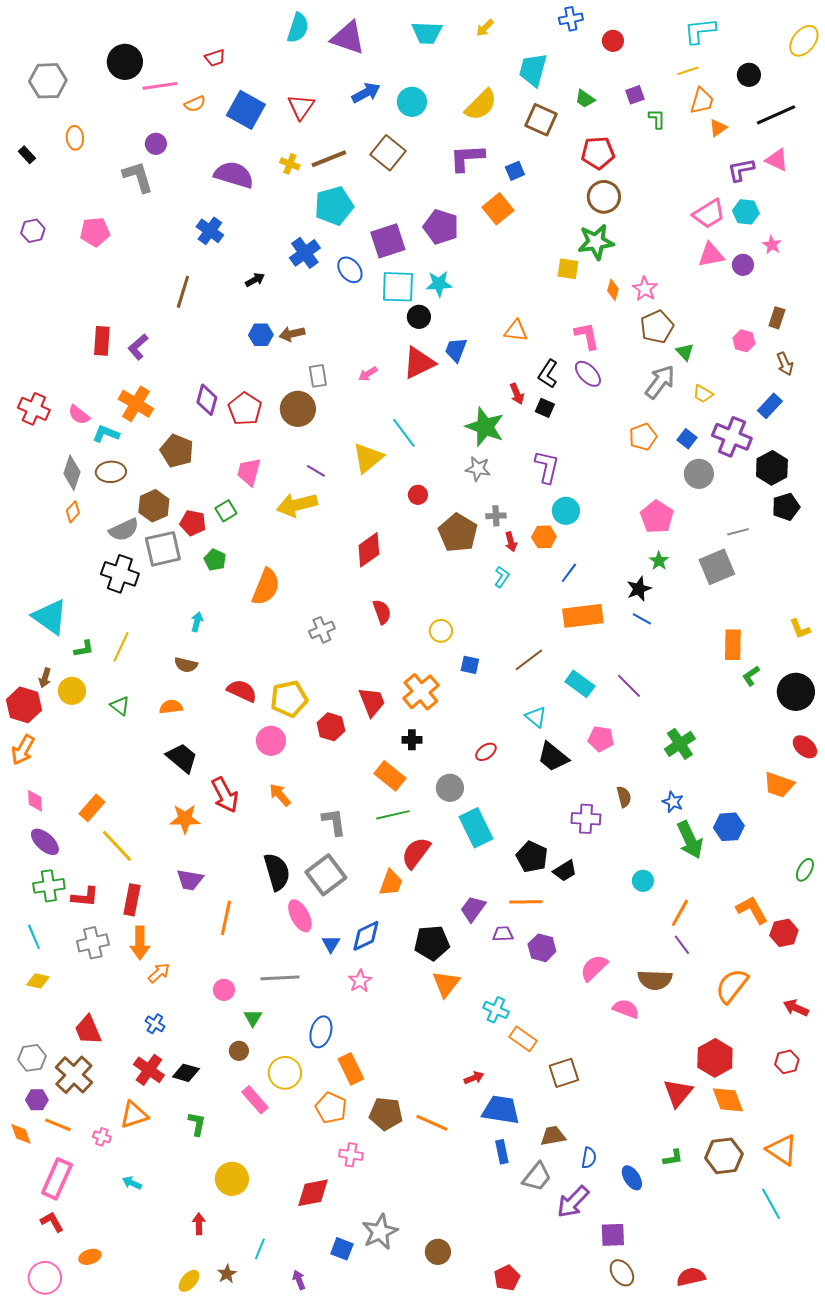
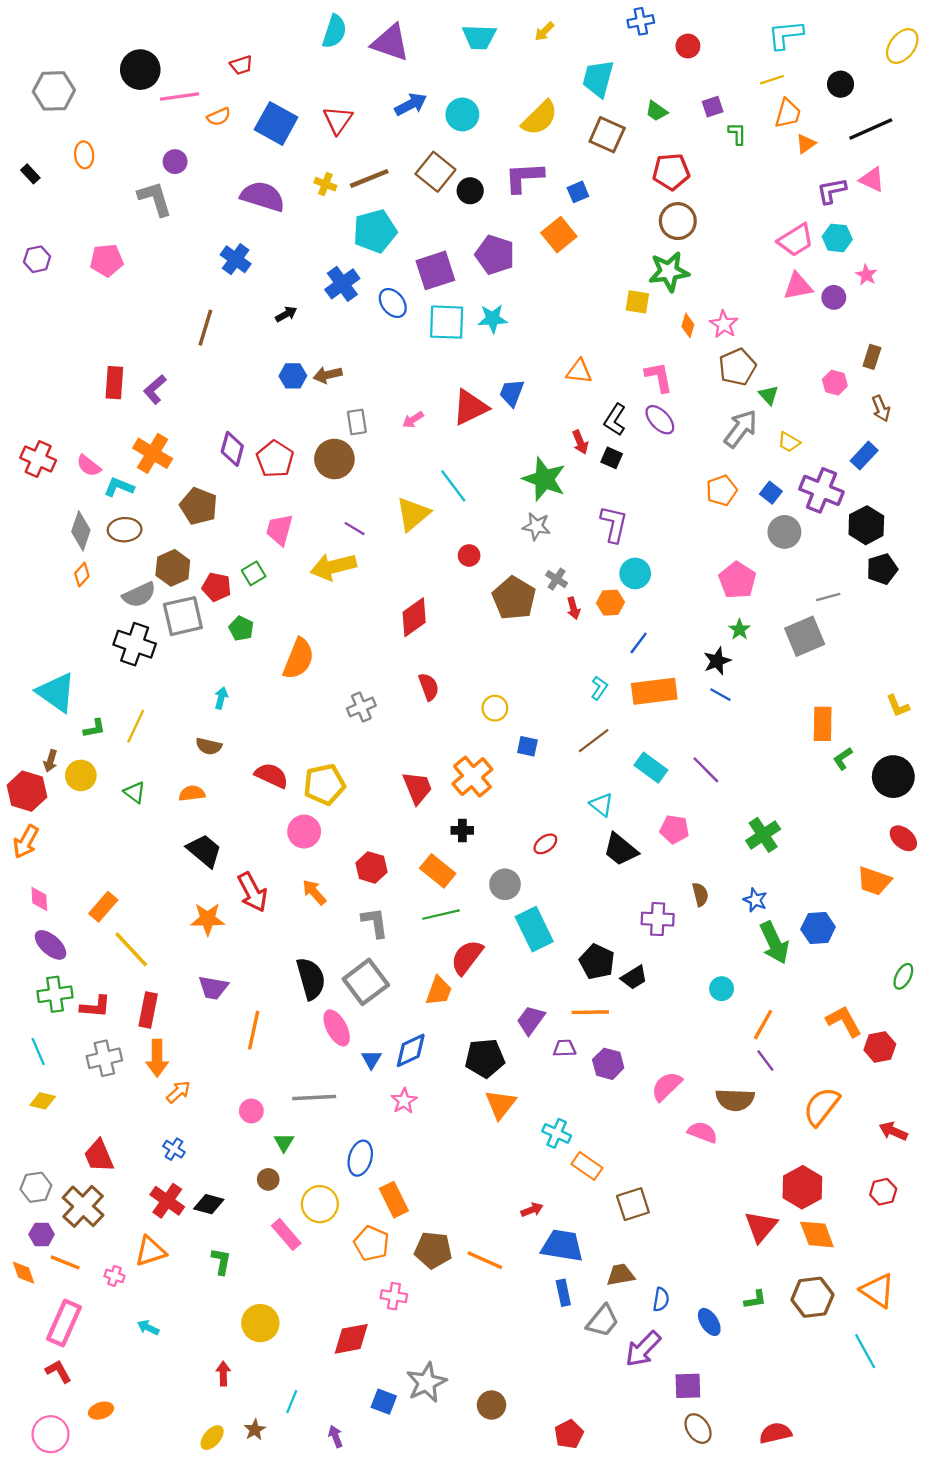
black circle: (419, 317) -> (470, 191), moved
gray cross: (496, 516) -> (557, 579), turned 36
cyan L-shape: (502, 577) -> (599, 688), moved
red hexagon: (331, 727) -> (371, 867), moved

